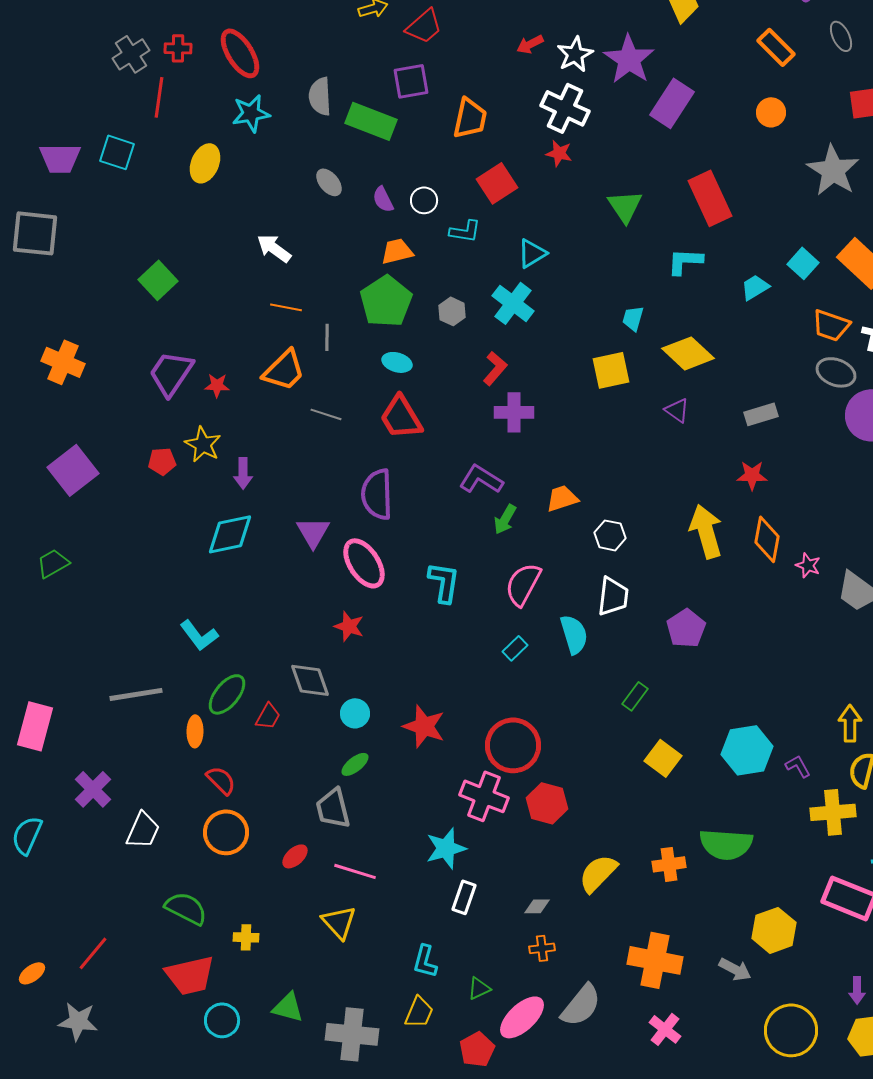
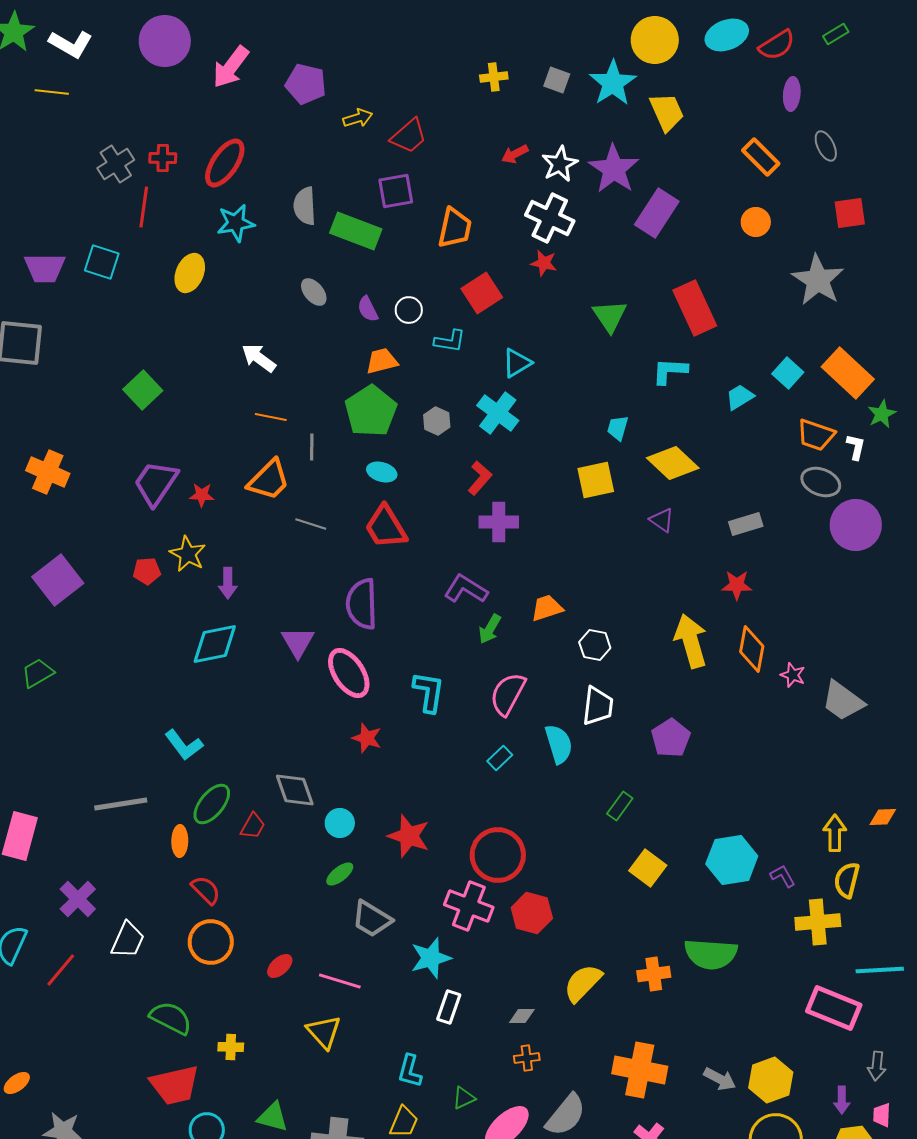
red ellipse: (240, 53) -> (225, 163), turned 66
red star: (349, 626) -> (367, 738), moved
gray trapezoid: (333, 808) -> (372, 919), moved, turned -45
yellow hexagon: (774, 930) -> (771, 1080), moved
red line: (93, 953) -> (61, 970), moved

